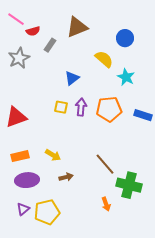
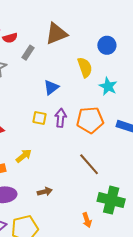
yellow semicircle: (104, 59) -> (85, 67), turned 30
yellow arrow: (53, 155) -> (24, 156), moved, turned -70
brown line: (105, 164) -> (89, 164), moved

